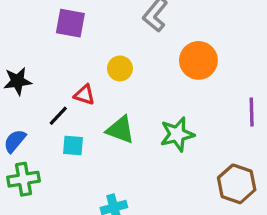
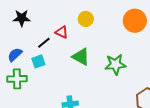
cyan square: (73, 145) -> (38, 61), moved, turned -32

